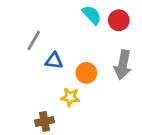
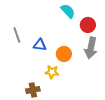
red circle: (119, 20) -> (88, 25), moved
gray line: (34, 40) -> (17, 35), moved, turned -49

